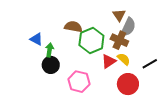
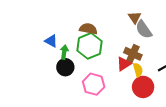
gray semicircle: (128, 27) -> (144, 29), turned 120
green hexagon: (91, 40) -> (89, 46), moved
brown cross: (119, 40) -> (133, 54), moved
yellow semicircle: (124, 59) -> (138, 70), moved, turned 32

